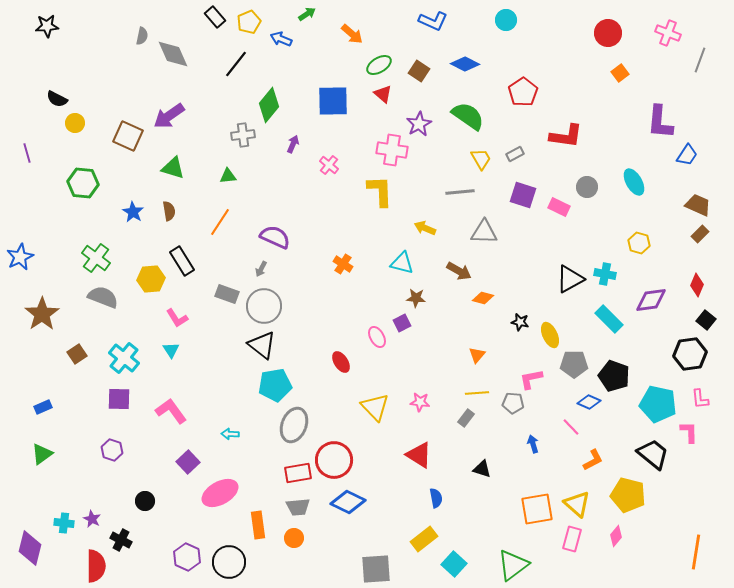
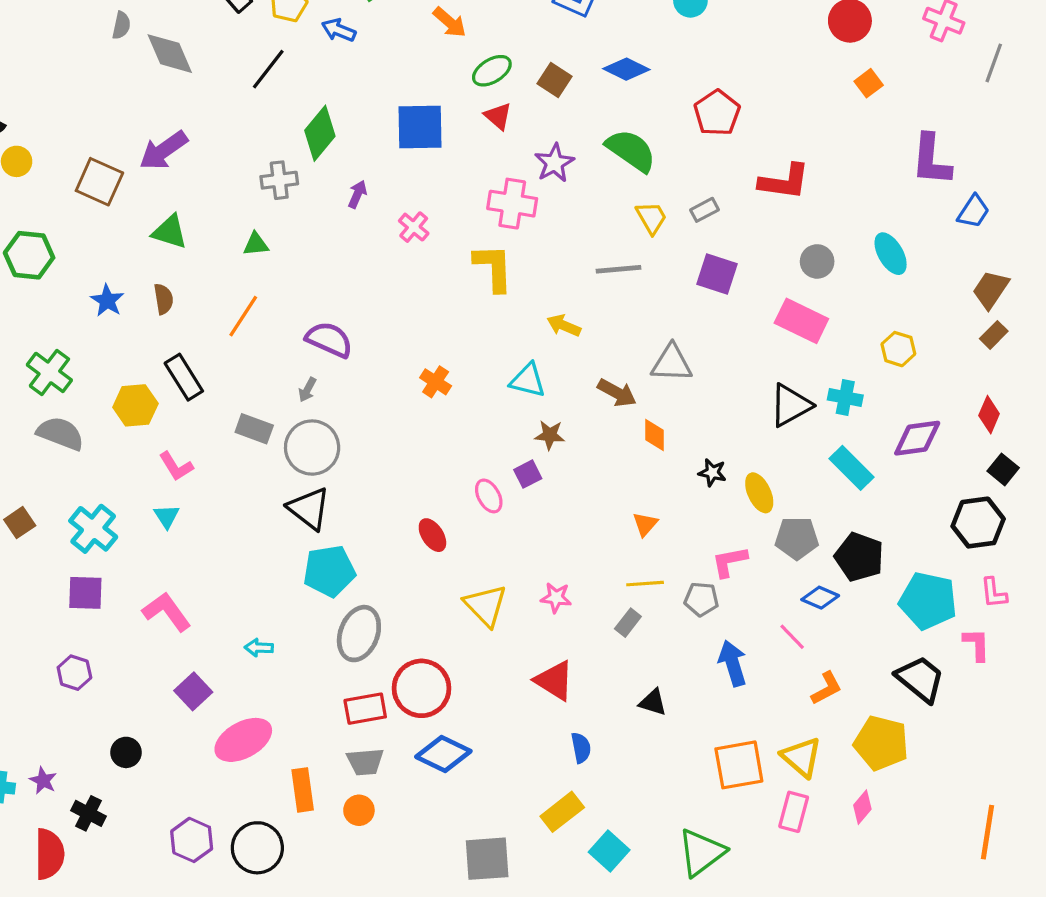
brown trapezoid: (698, 205) -> (991, 290), turned -80
pink rectangle: (559, 207) -> (801, 321), moved, size x1.5
gray triangle: (484, 232) -> (672, 363), moved
orange diamond: (483, 298) -> (654, 435), turned 75
blue arrow: (533, 444) -> (733, 663), size x1.6

